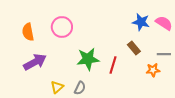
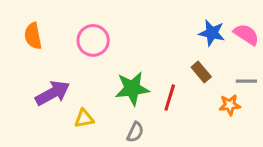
orange semicircle: (28, 32) -> (33, 36), moved
yellow triangle: (57, 87) -> (84, 119), moved, turned 32
gray semicircle: (80, 88) -> (135, 132), moved

